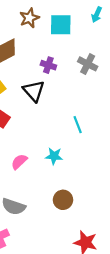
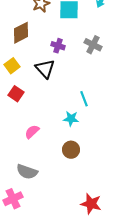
cyan star: (54, 156) -> (71, 119), moved
brown circle: (63, 200) -> (71, 150), moved

